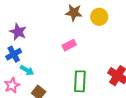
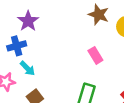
pink rectangle: (69, 45) -> (95, 55), moved, turned 72

